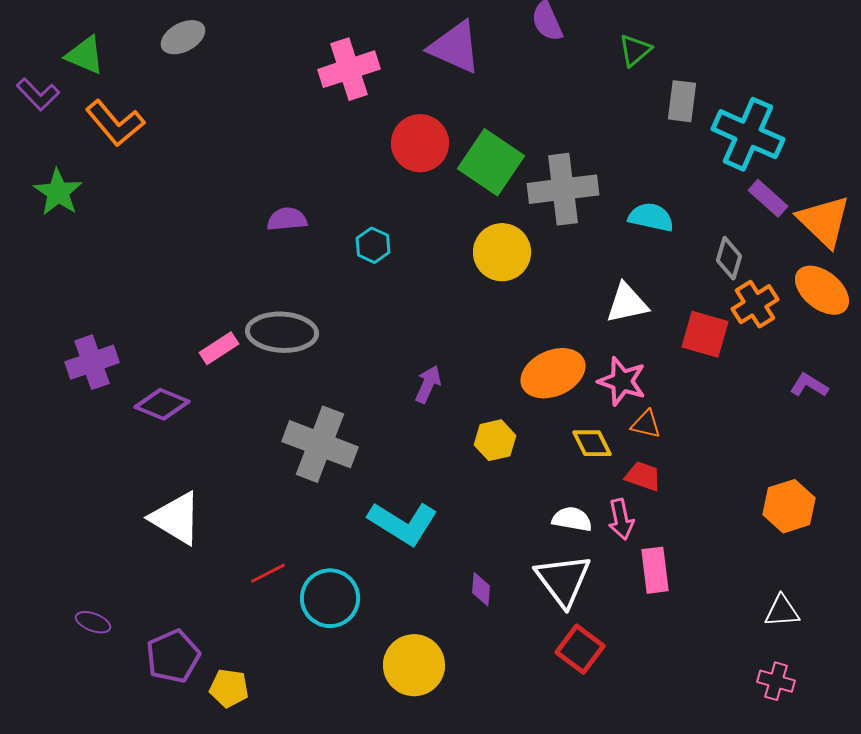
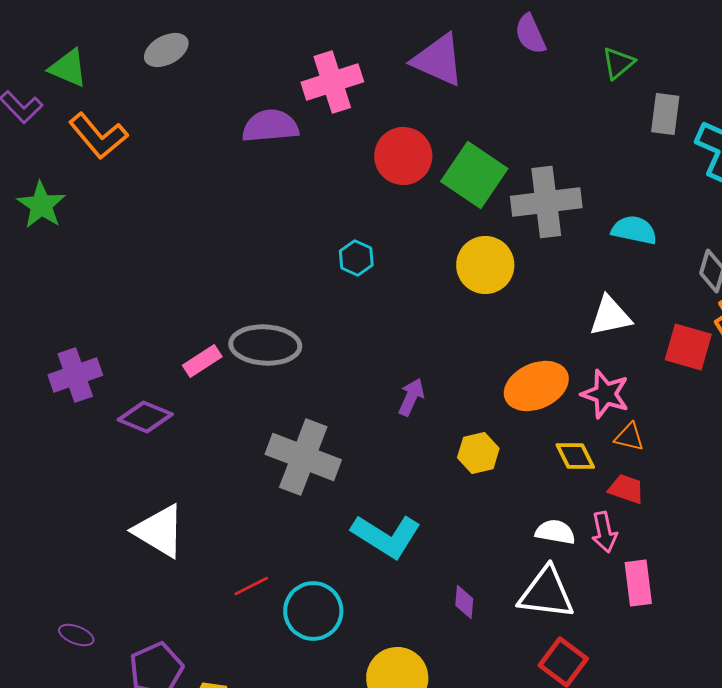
purple semicircle: (287, 219) -> (270, 126), moved, size x1.4
white triangle: (563, 580) -> (546, 593), turned -46

